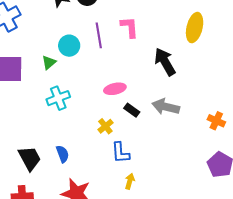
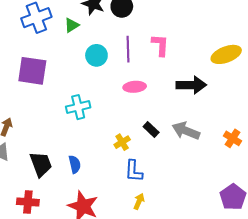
yellow ellipse: (195, 28) -> (226, 54), turned 48
green triangle: (49, 62) -> (72, 25), moved
black arrow: (165, 62) -> (191, 85), turned 112
pink ellipse: (115, 89) -> (135, 87), moved
orange cross: (216, 121) -> (232, 138), moved

